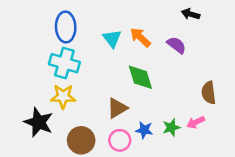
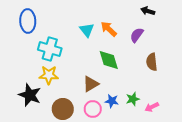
blue ellipse: (66, 27) -> (28, 21), moved
purple semicircle: (176, 45) -> (137, 35), turned -91
brown semicircle: (209, 93) -> (152, 62), moved
pink arrow: (196, 122) -> (152, 107), moved

